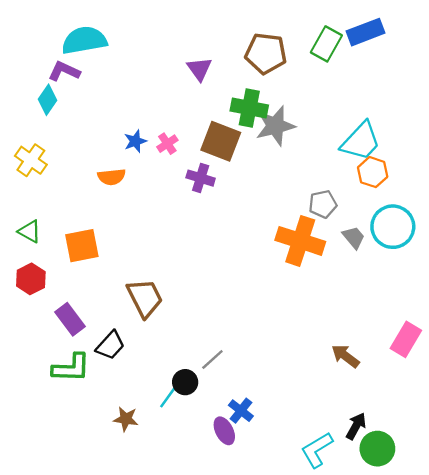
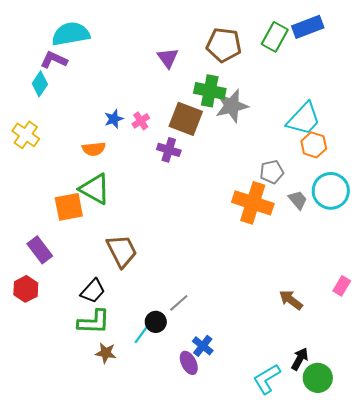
green triangle: (30, 231) -> (95, 189), moved, size x1.6
red hexagon: (31, 279) -> (26, 289), moved
purple rectangle: (70, 319) -> (40, 250), moved
pink rectangle: (406, 339) -> (342, 286), size x0.7
green L-shape: (71, 368) -> (94, 322), moved

